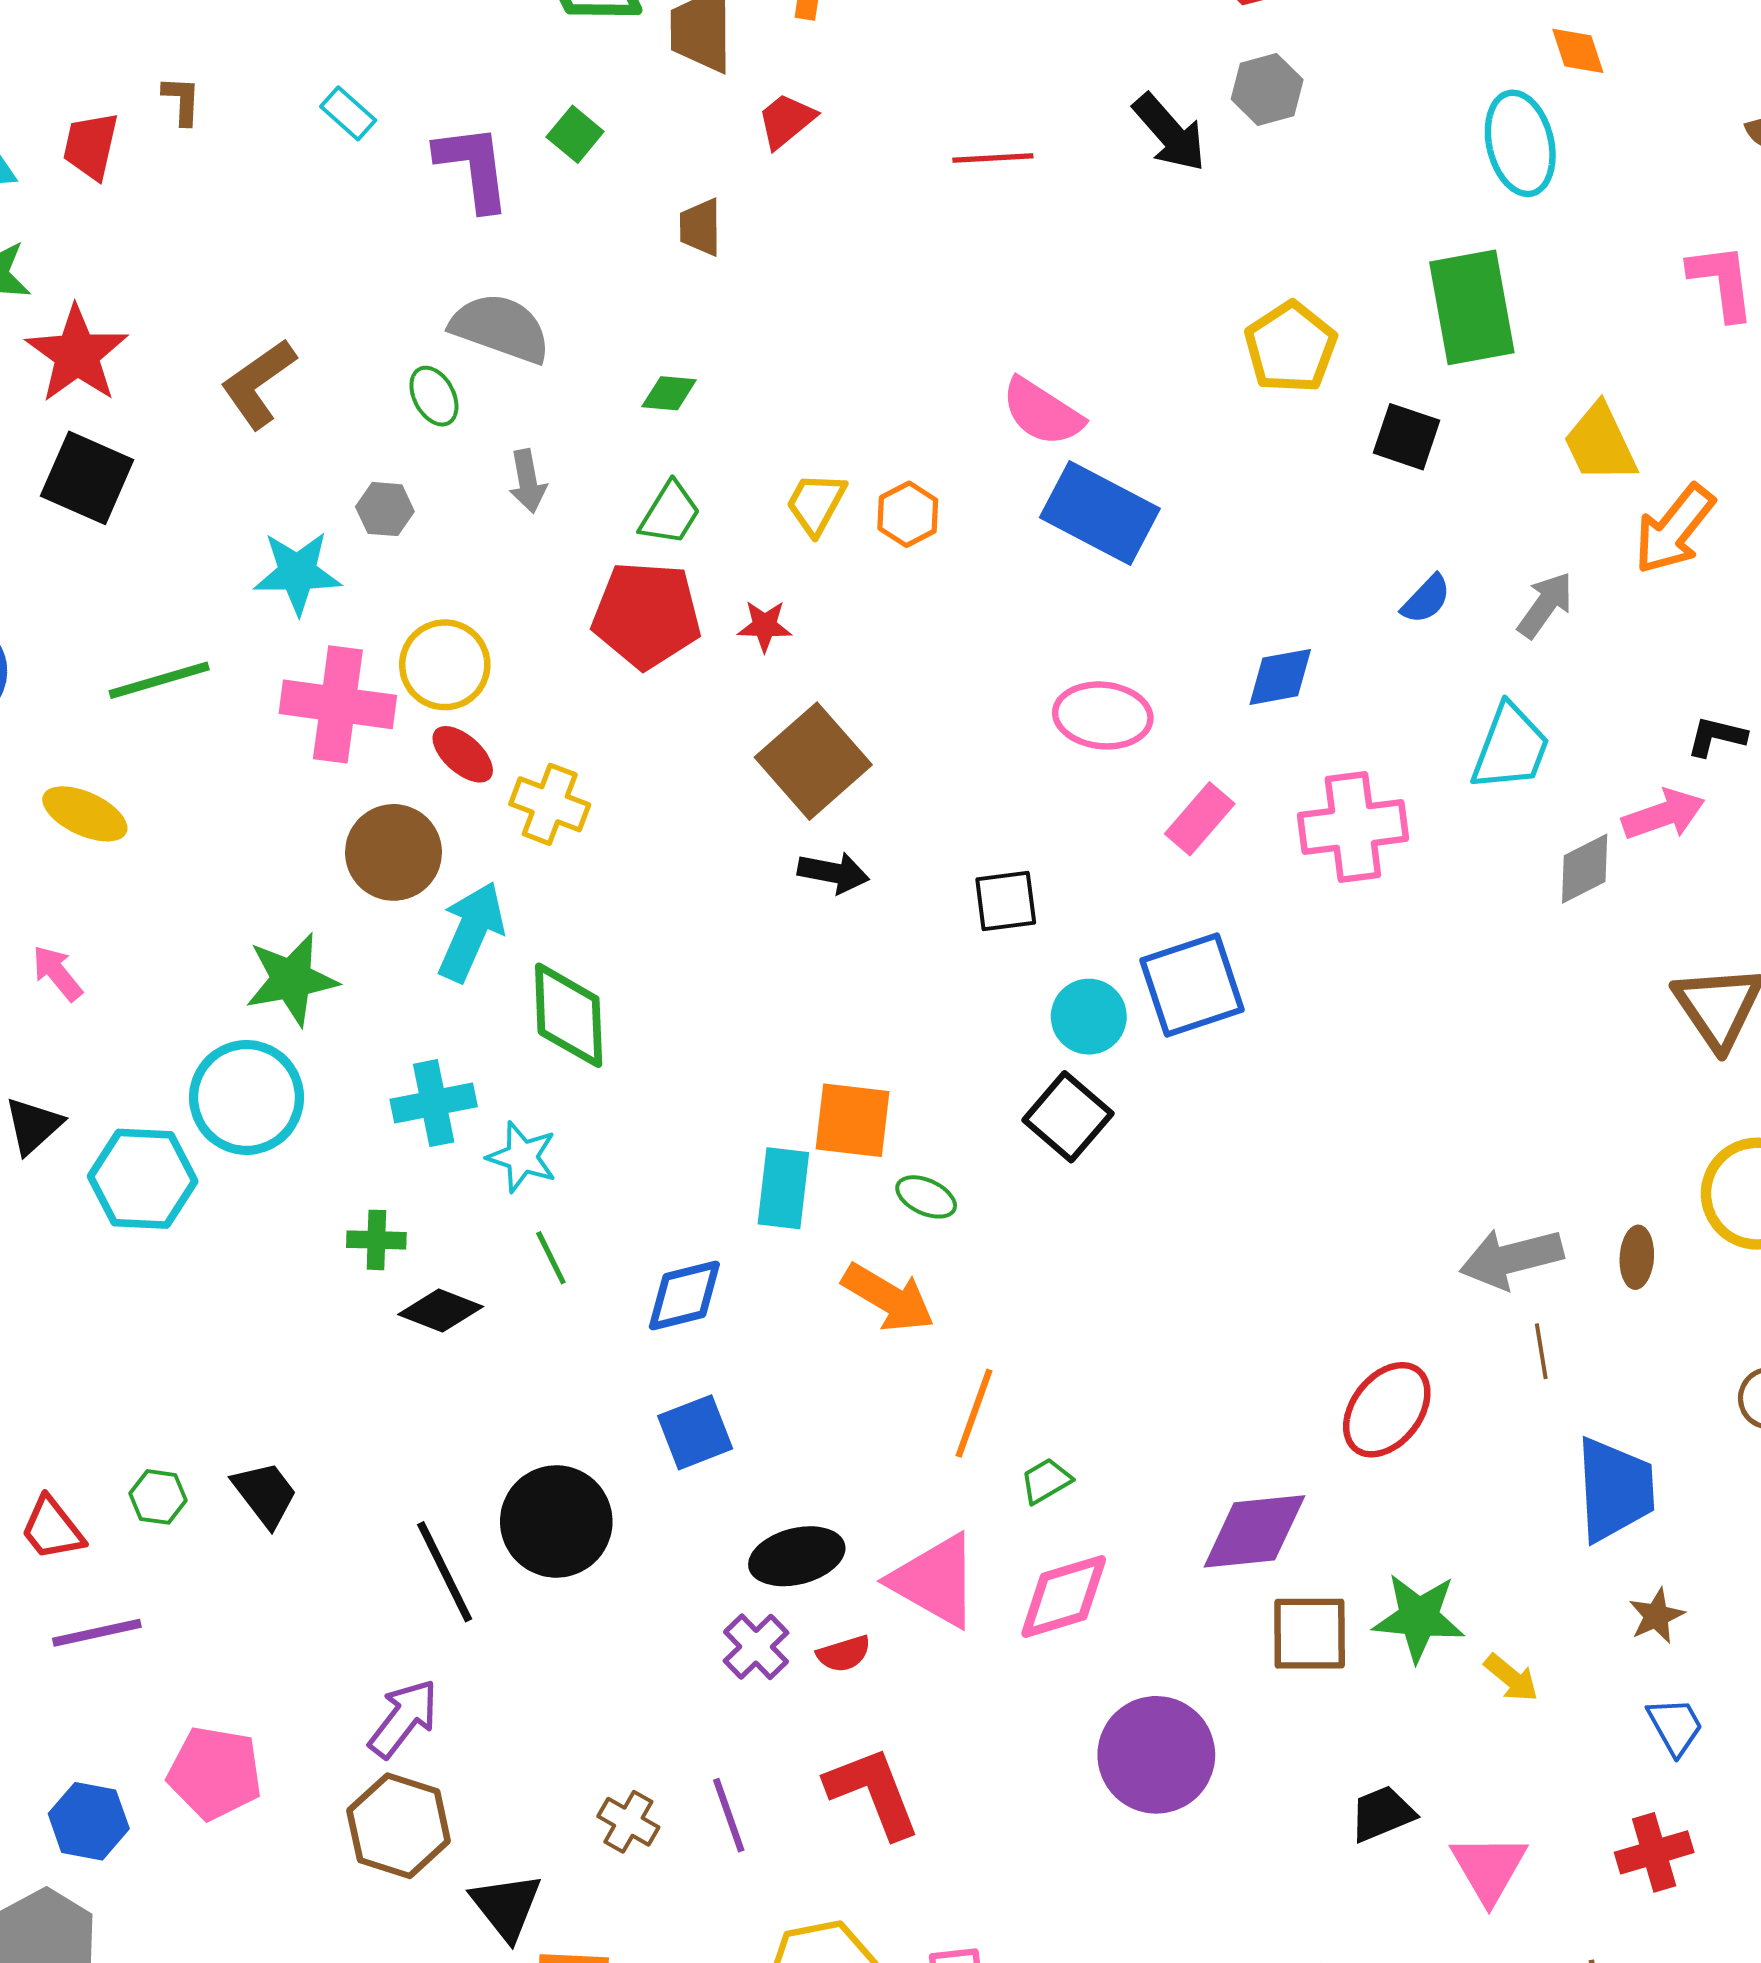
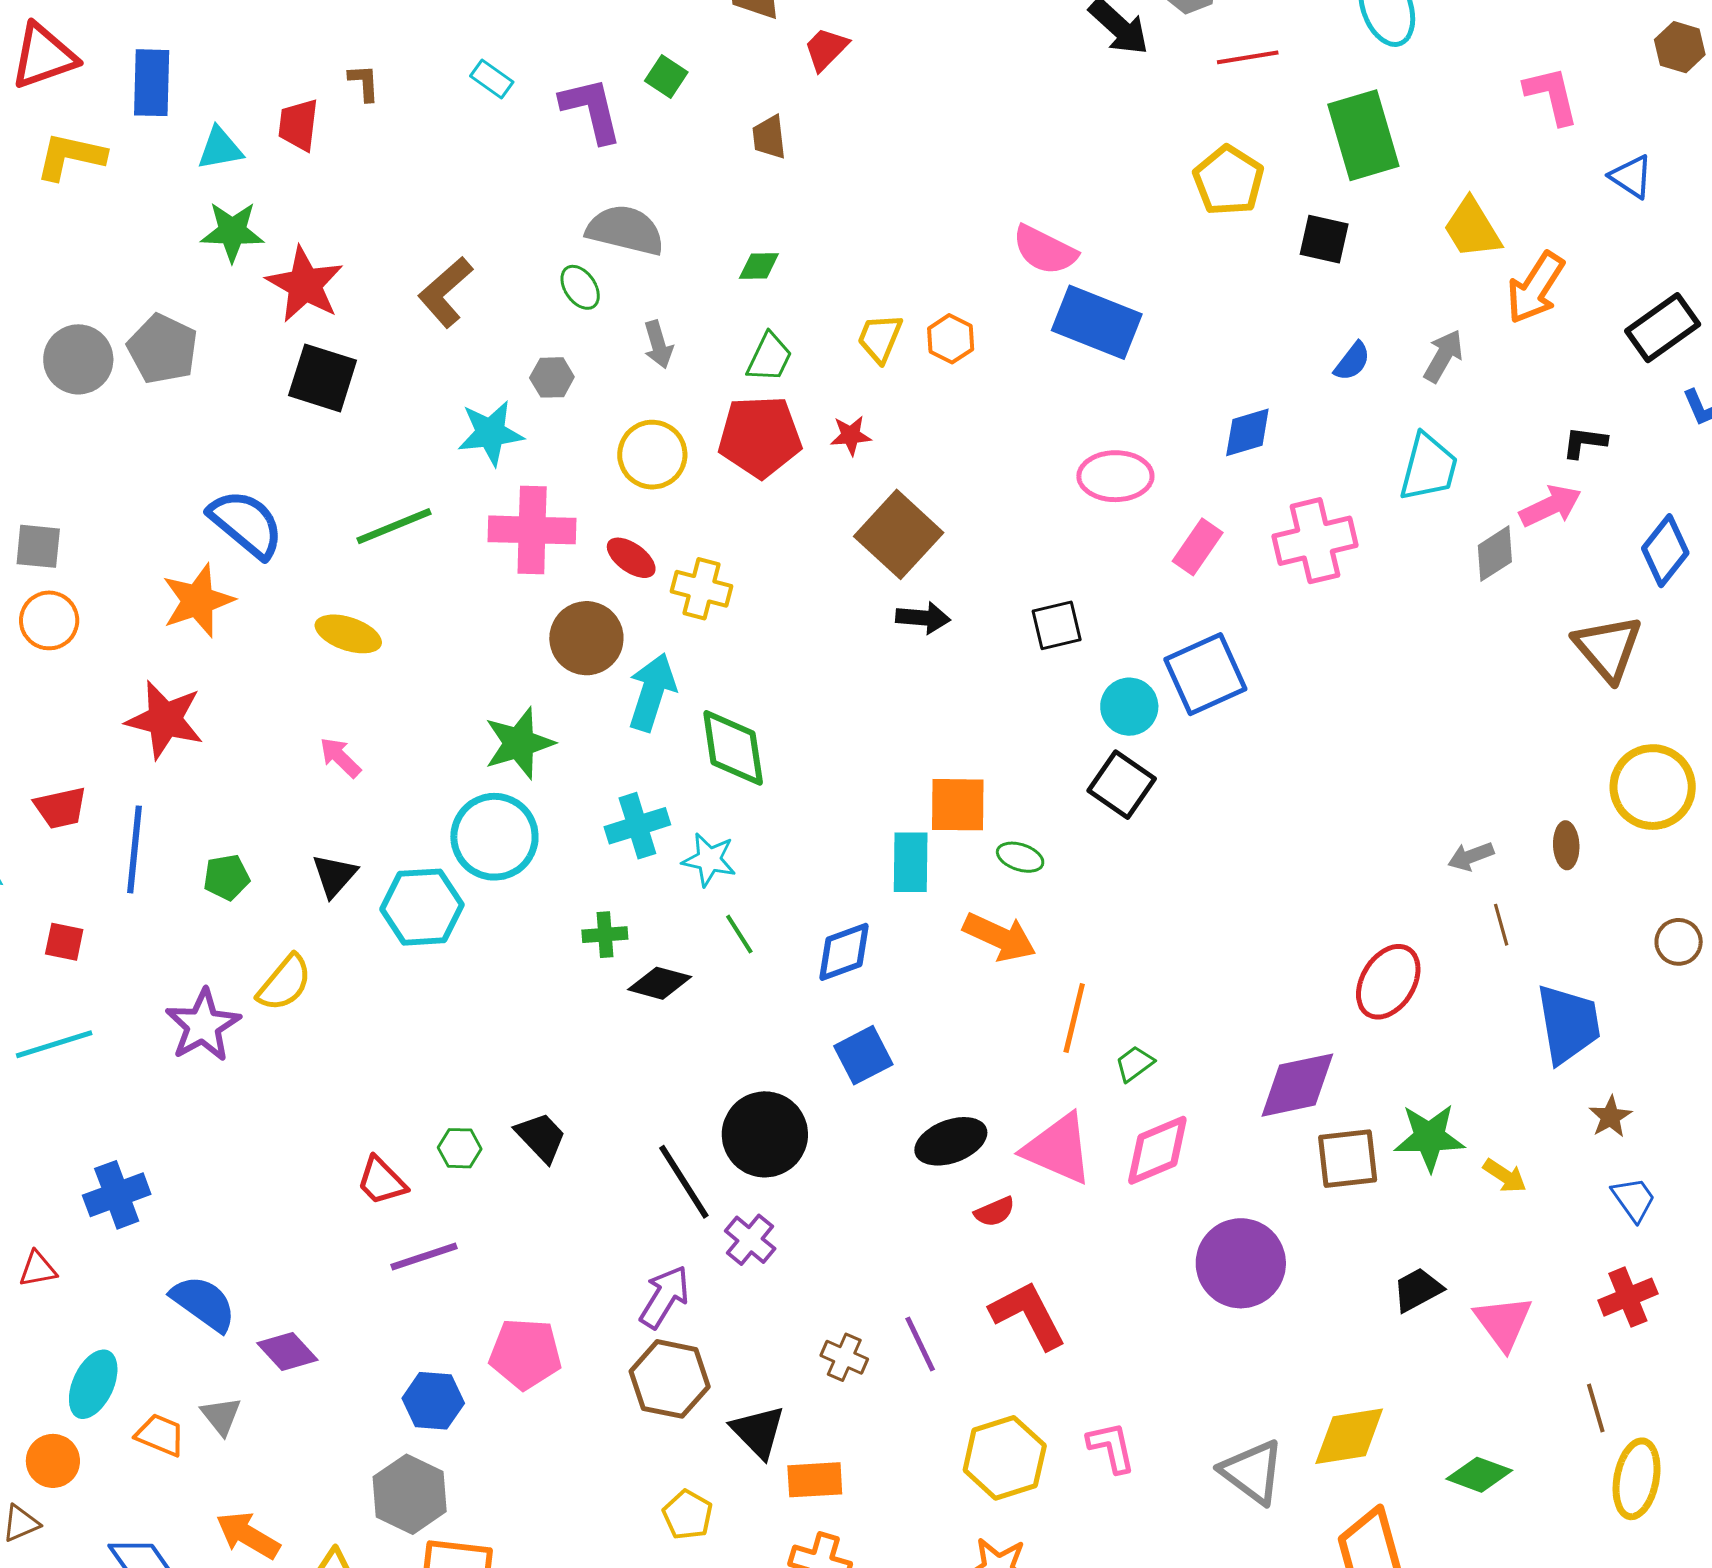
red line: (993, 158) -> (1248, 57), moved
yellow circle: (445, 665) -> (652, 455), moved
gray arrow: (1511, 1258) -> (1471, 856), size x0.6
purple cross: (756, 1647) -> (750, 1240), moved

